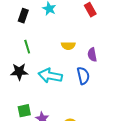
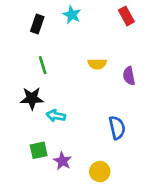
cyan arrow: (50, 76) -> (56, 116), moved, size x0.6
blue semicircle: (83, 76) -> (117, 128), moved

